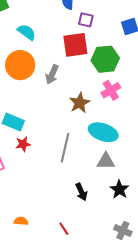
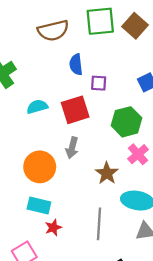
cyan semicircle: (27, 32) -> (37, 107), turned -42
red square: (75, 45) -> (75, 110), moved
orange circle: (20, 65) -> (40, 167), moved

